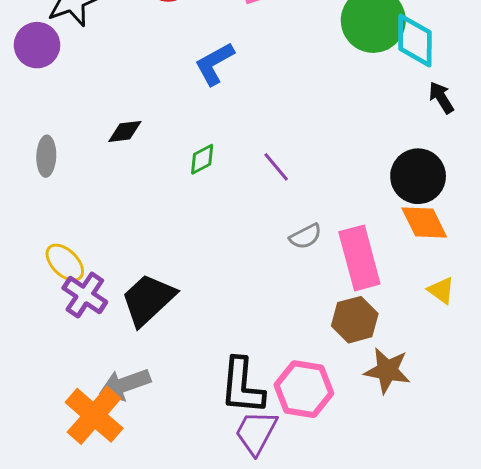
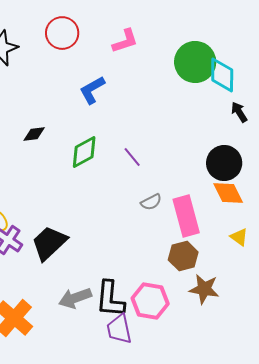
green diamond: (202, 159) -> (84, 152), size x1.6
gray arrow: (125, 384) -> (75, 298), moved
purple trapezoid: (256, 432) -> (119, 329), turned -40

